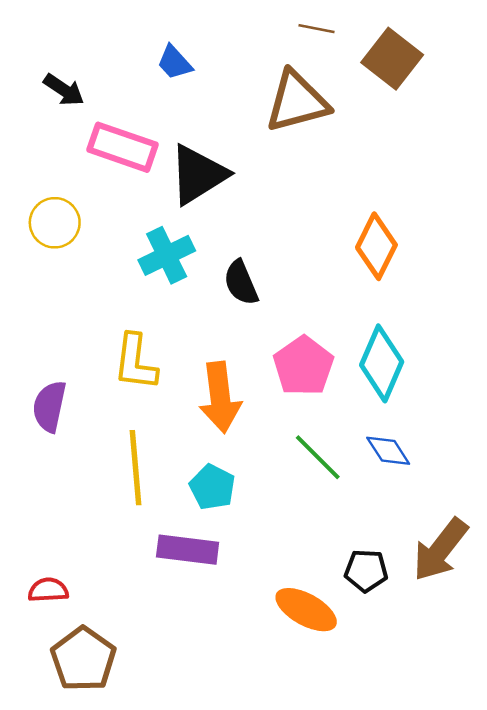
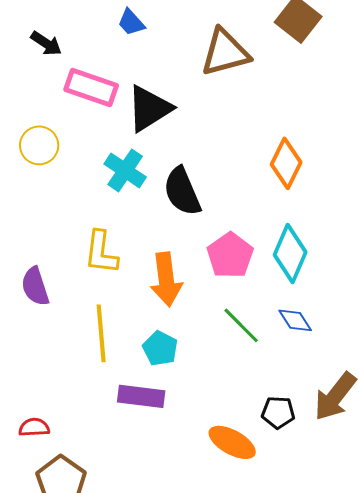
cyan cross: (167, 255) -> (125, 170), turned -30
black semicircle: (241, 283) -> (182, 191), size x1.4
purple semicircle: (50, 406) -> (35, 286), turned -30

